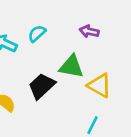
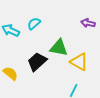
purple arrow: (89, 31) -> (88, 23), moved

